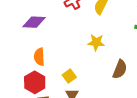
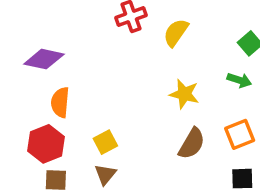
purple diamond: (34, 22) -> (44, 59), moved
yellow star: (96, 42) -> (184, 94), moved

